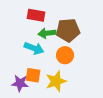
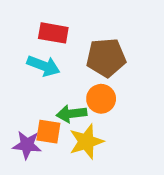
green arrow: (47, 33) -> (71, 114), moved
cyan arrow: (34, 48) -> (43, 66), moved

